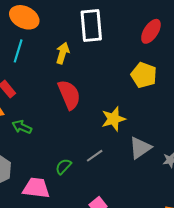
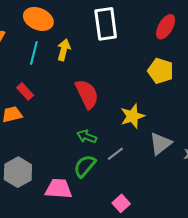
yellow arrow: (63, 53) -> (64, 50), moved
green arrow: (22, 127) -> (87, 136), moved
green semicircle: (63, 166) -> (85, 166), size x1.4

